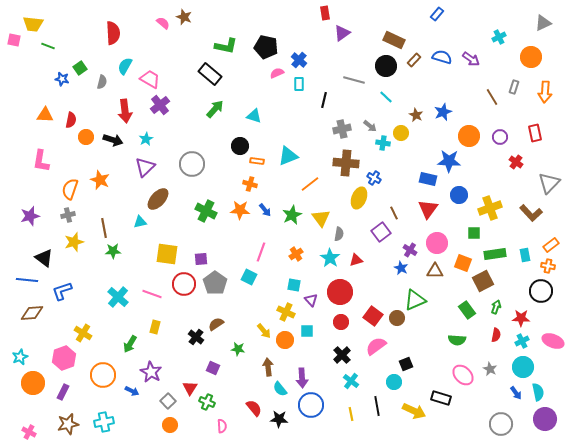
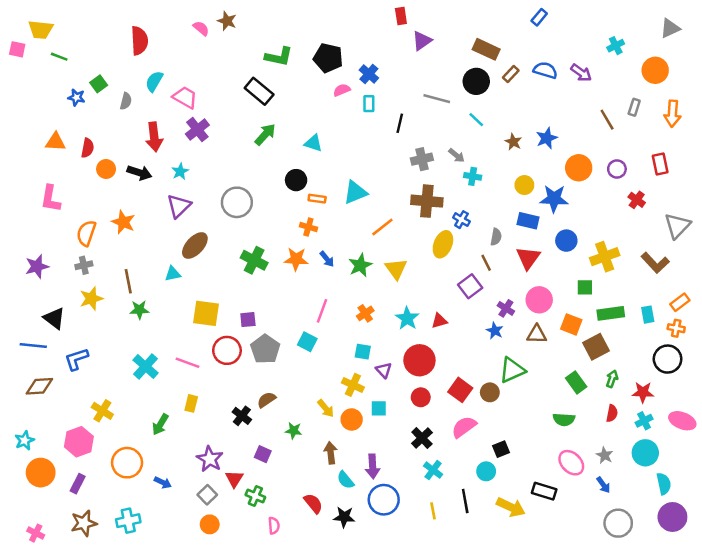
yellow circle: (401, 133) -> (524, 185), moved
gray semicircle: (339, 234) -> (496, 237), moved
purple star: (151, 372) -> (210, 459), moved
blue arrow: (516, 393) -> (603, 485), moved

